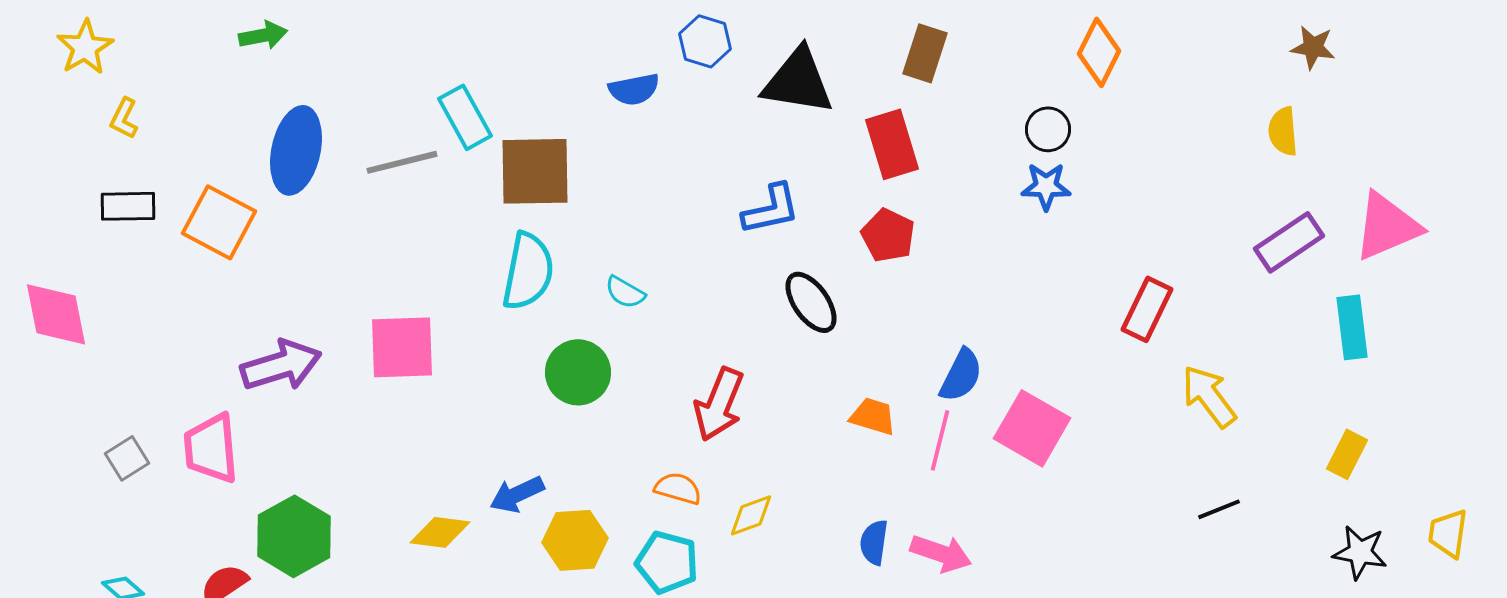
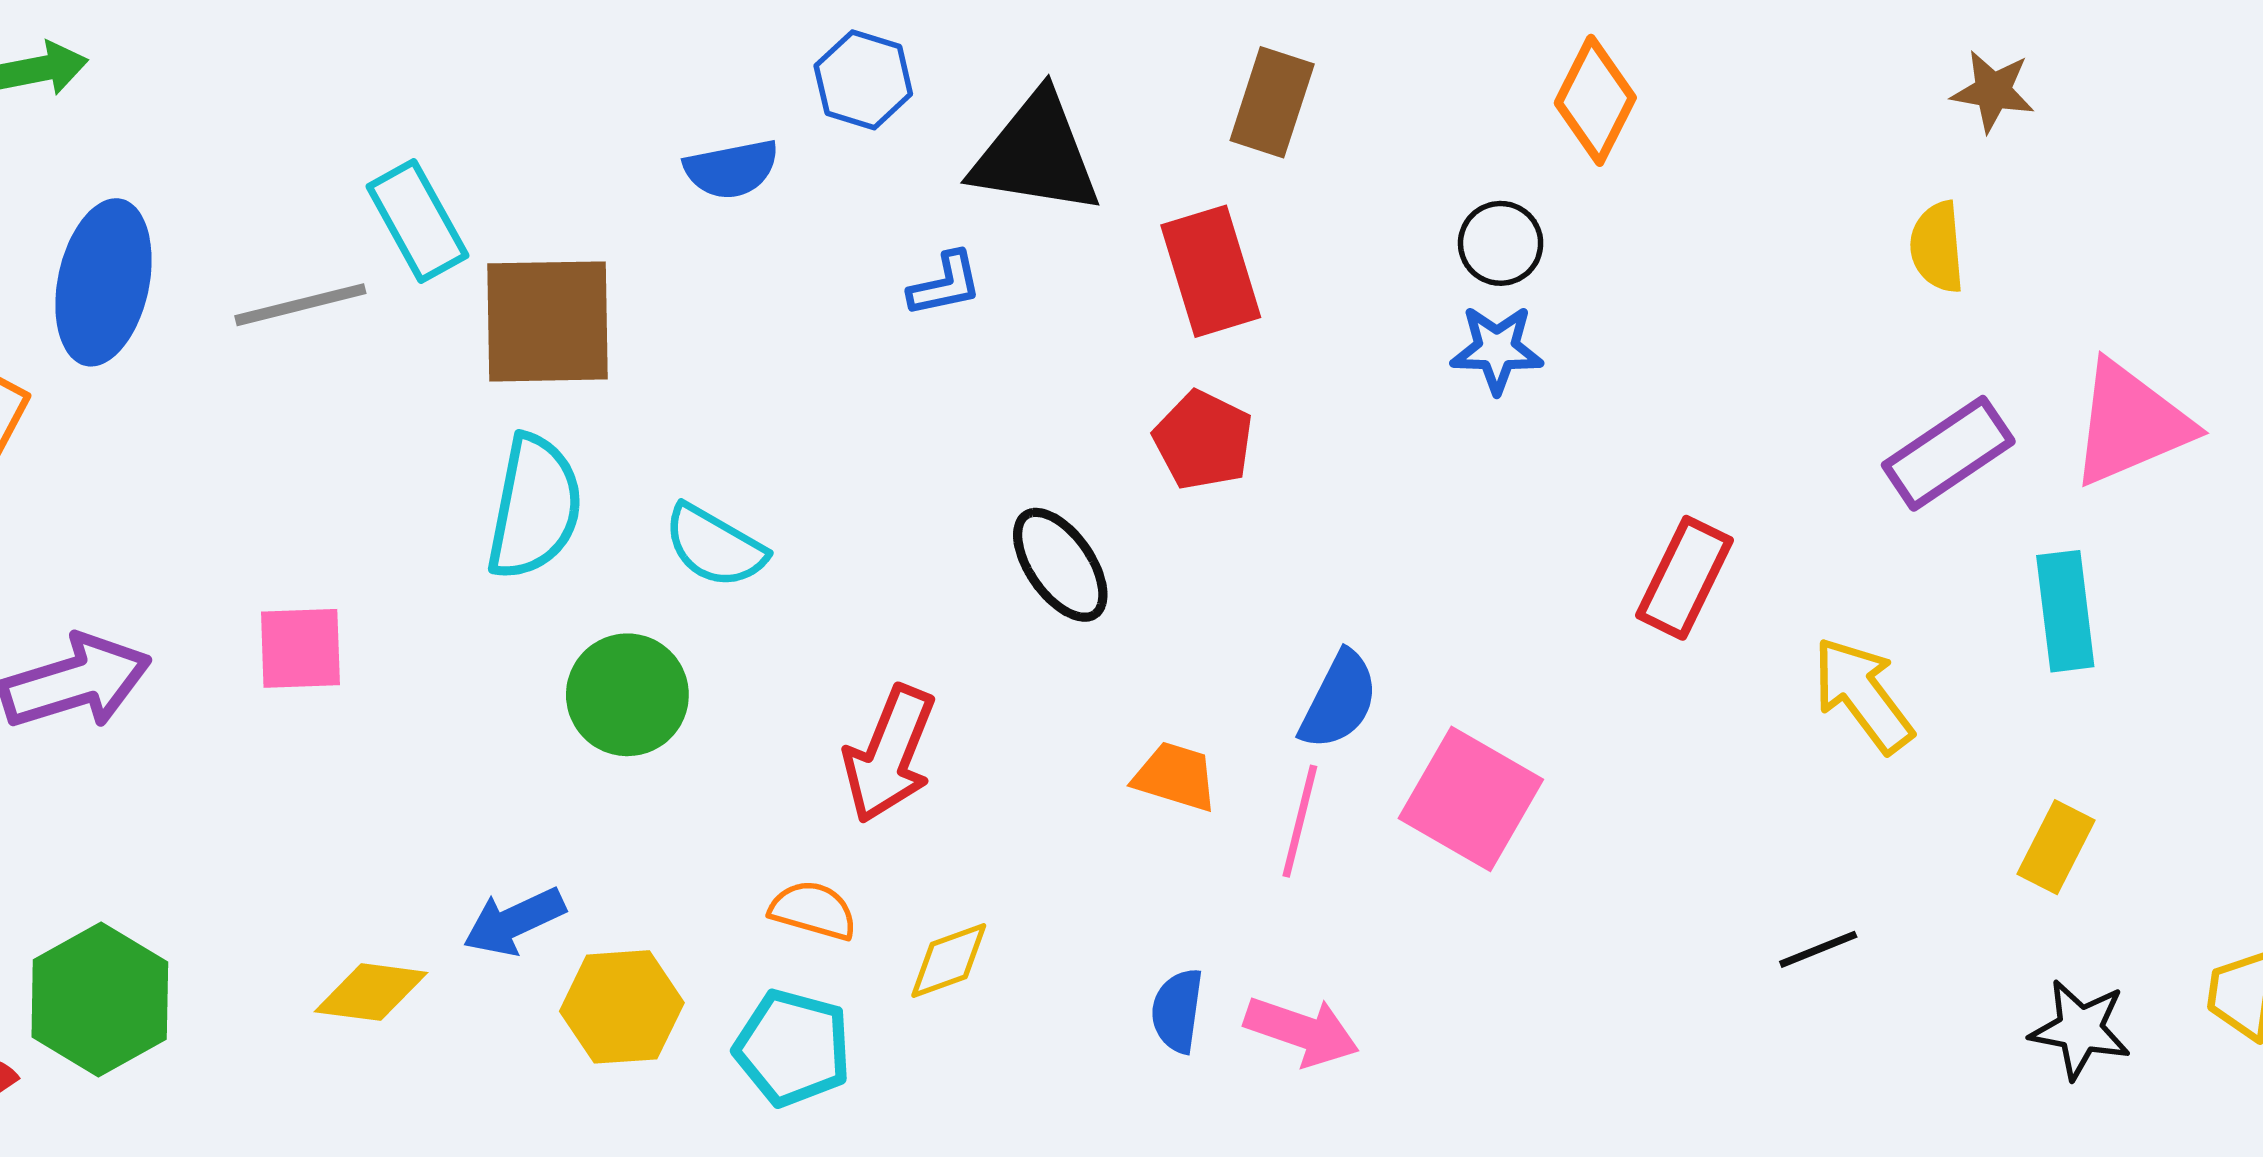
blue L-shape: (771, 209) -> (945, 284), moved, size x0.7
cyan semicircle: (625, 292) -> (715, 546), size x1.4
pink square: (402, 347) -> (300, 648), size x0.7
yellow arrow: (1209, 396) -> (1863, 695), moved

